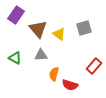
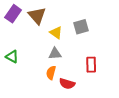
brown triangle: (38, 29) -> (37, 16), moved
gray triangle: (41, 55) -> (55, 54), moved
red rectangle: (94, 66) -> (91, 65), turned -42

